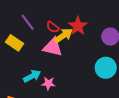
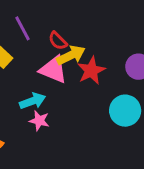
red star: (78, 26) -> (91, 71), moved
cyan arrow: (32, 76) -> (33, 101), moved

